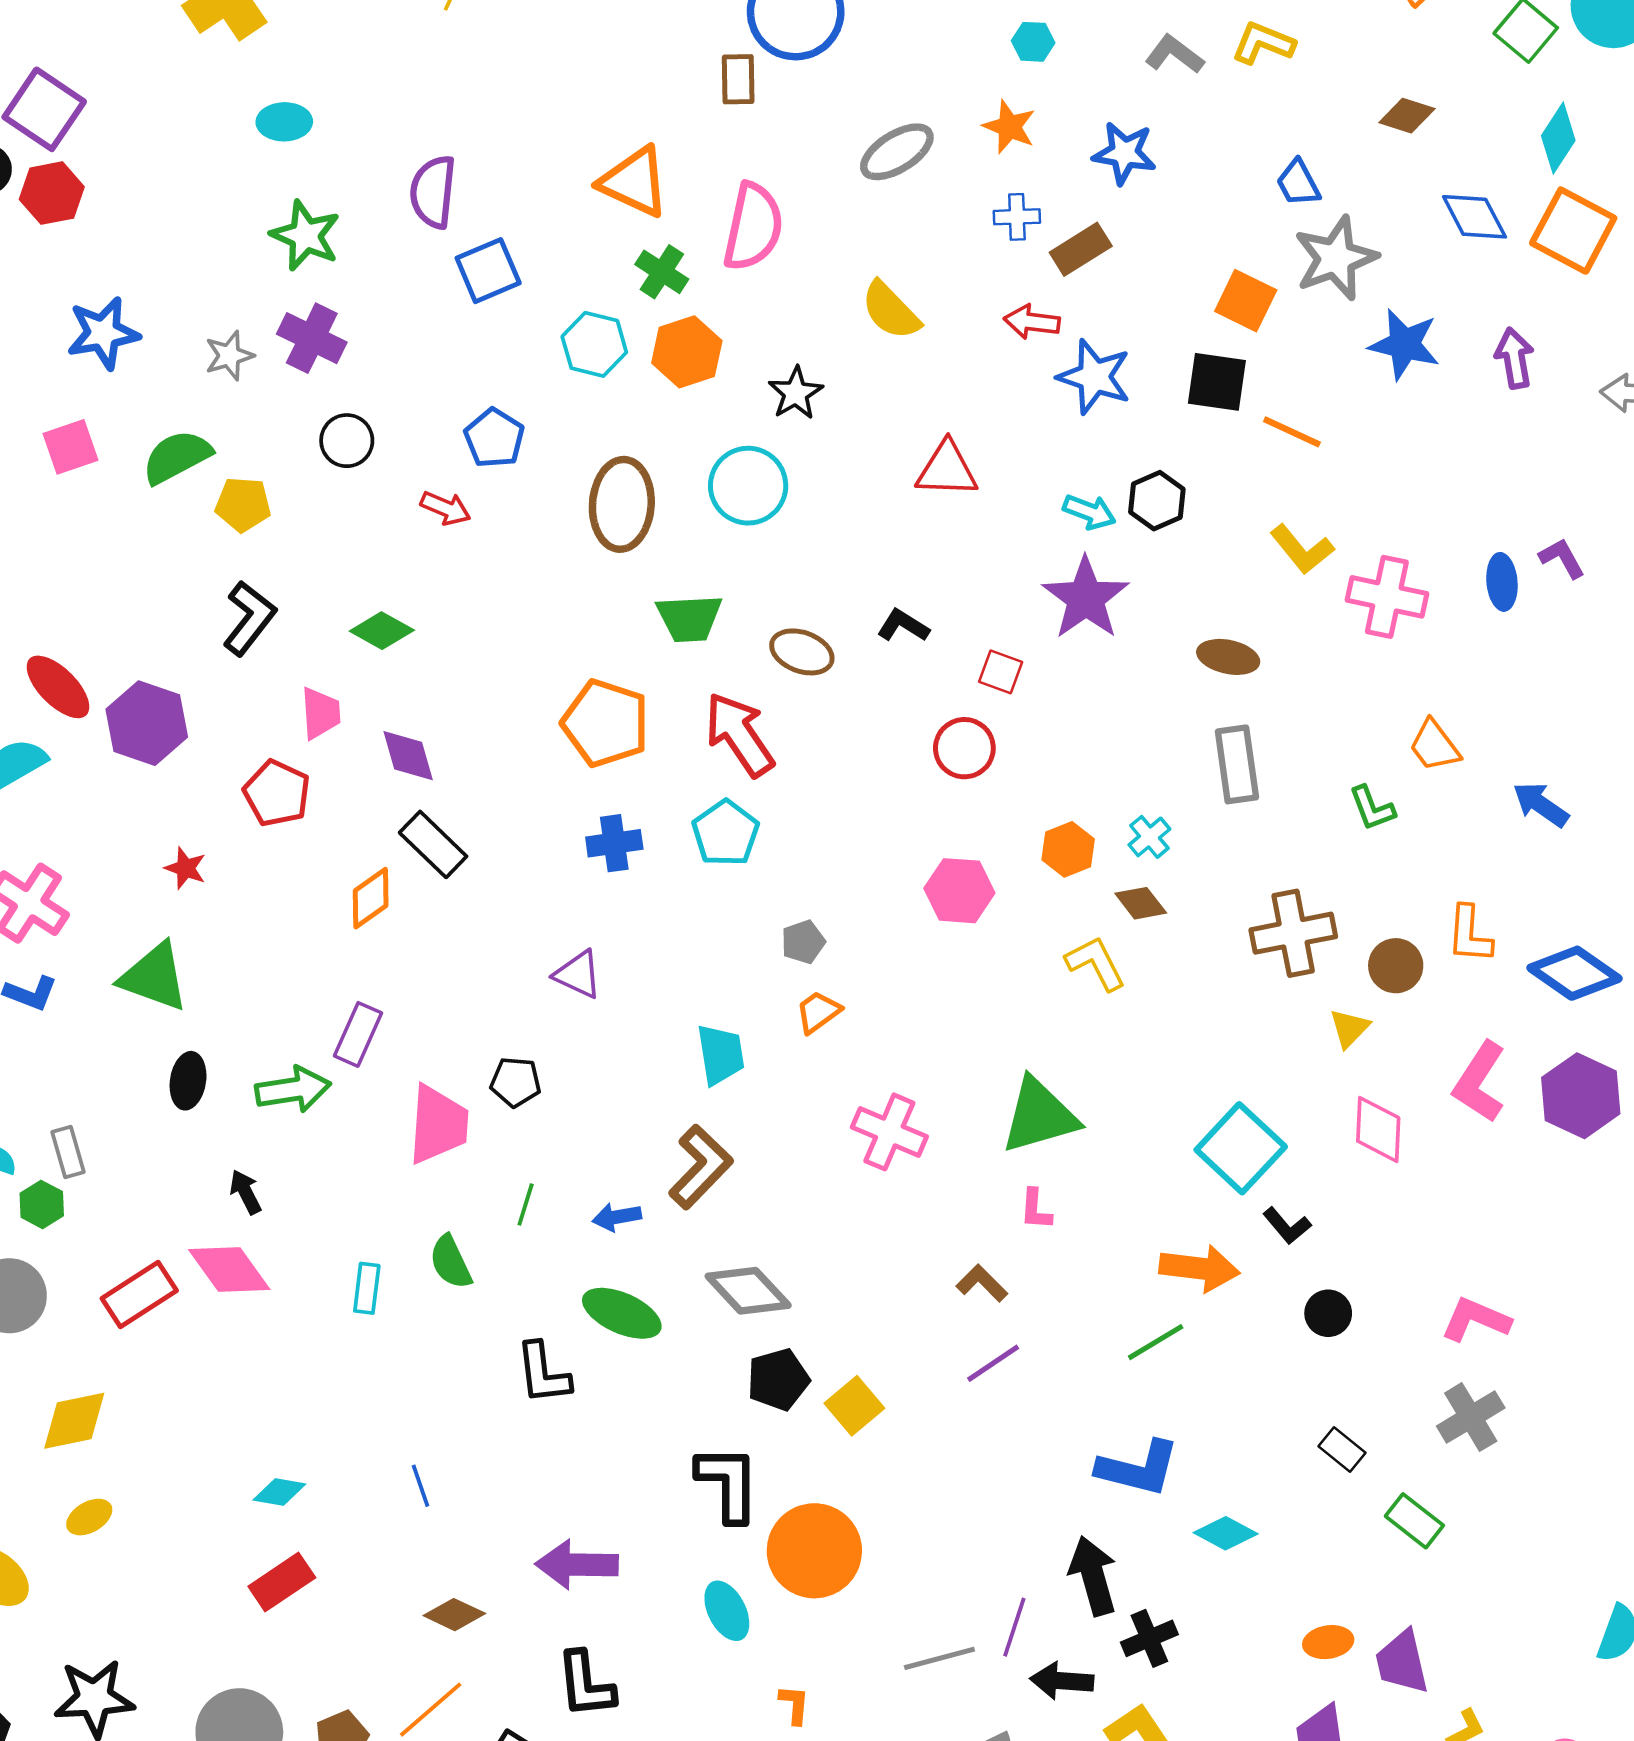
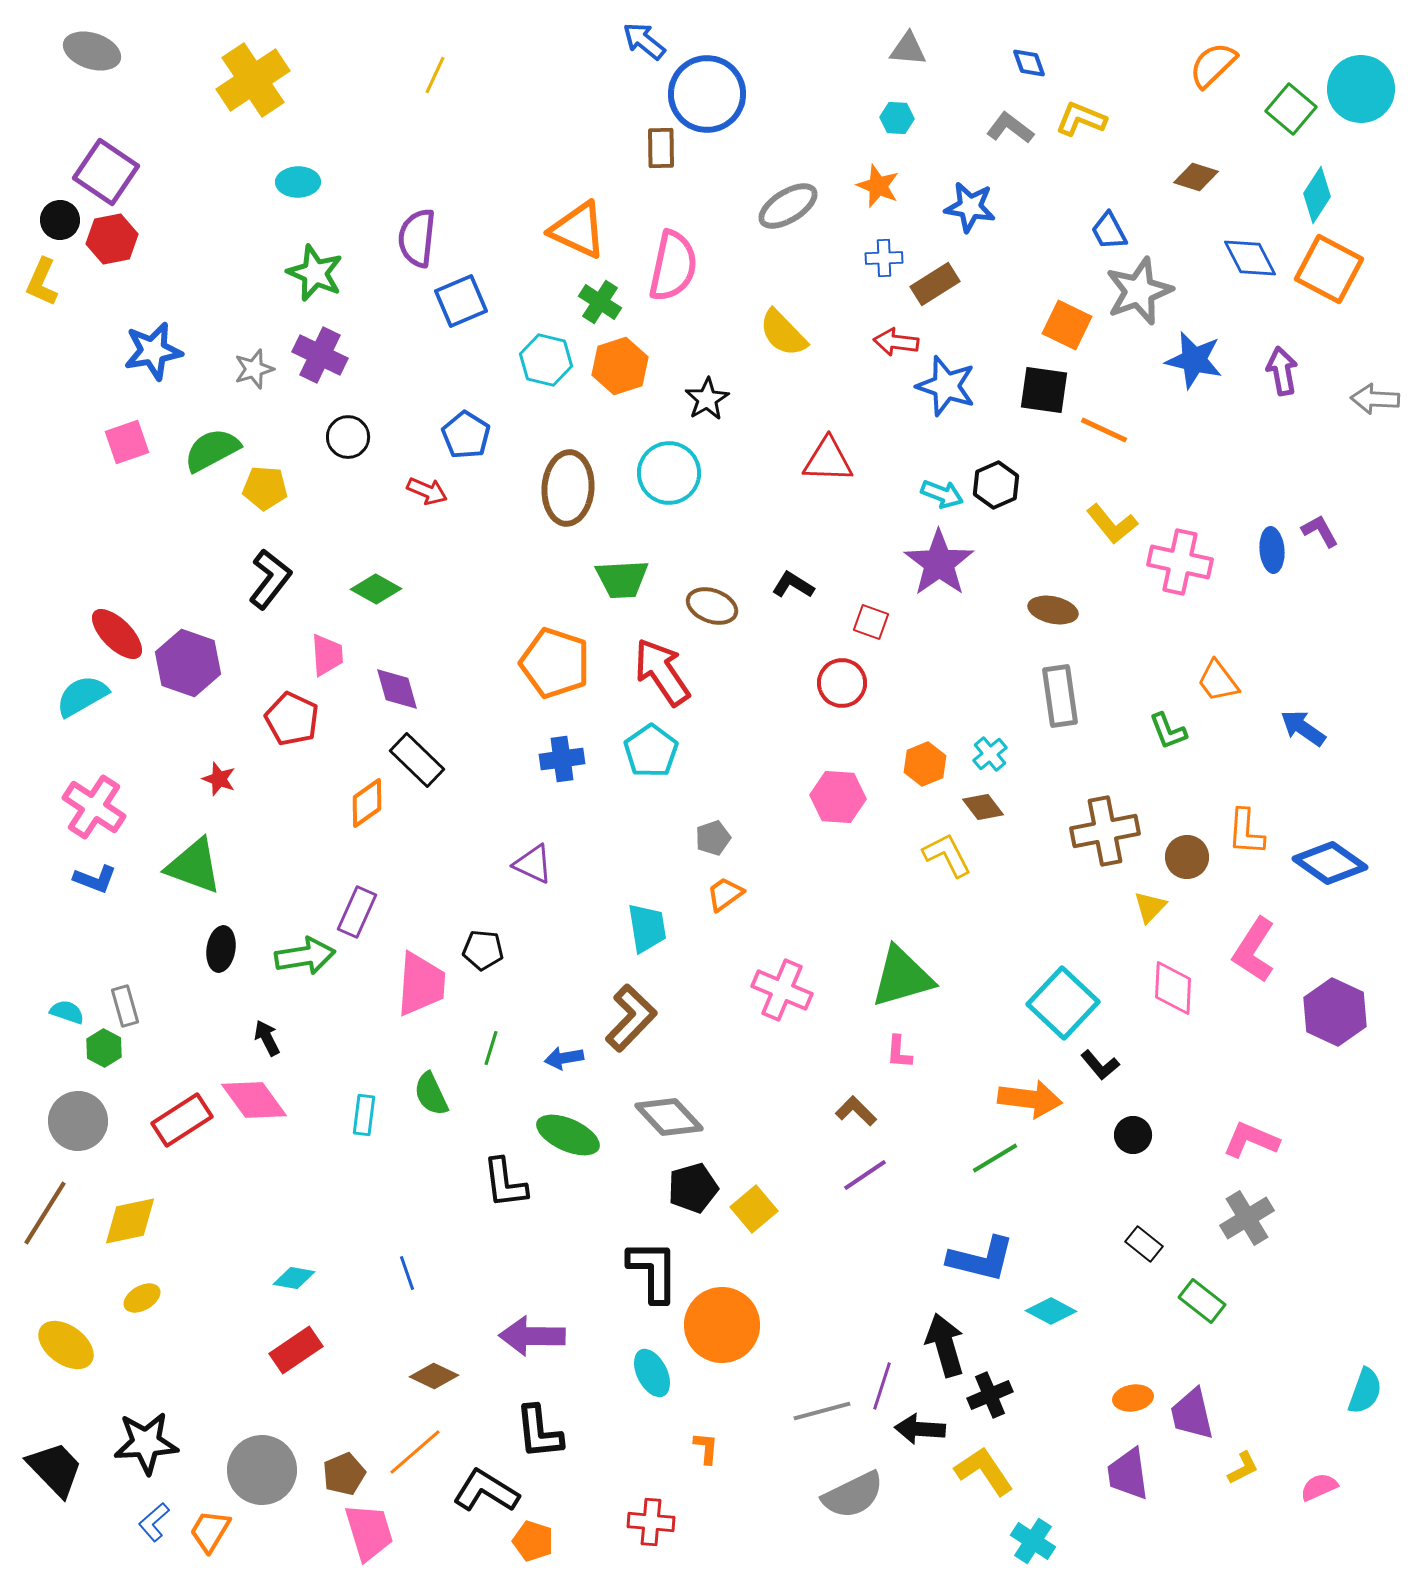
purple hexagon: (1581, 1096) -> (1335, 1012), moved

